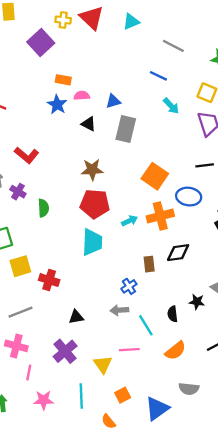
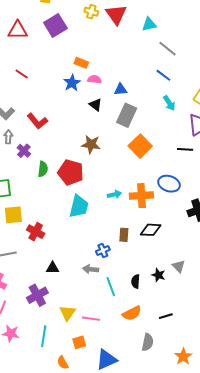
purple square: (41, 42) -> (55, 26), moved
gray line: (173, 46) -> (168, 49), moved
black line: (205, 165) -> (185, 149), moved
orange square: (155, 176) -> (140, 146), moved
red pentagon: (95, 204) -> (71, 172), moved
pink line: (129, 350) -> (91, 319), moved
gray semicircle: (189, 389) -> (148, 342), moved, turned -96

